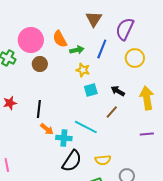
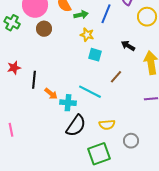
yellow circle: (135, 58) -> (147, 17), moved
cyan square: (91, 90) -> (95, 55), turned 32
black arrow: (118, 91) -> (128, 46), moved
black line: (39, 109) -> (34, 80), moved

